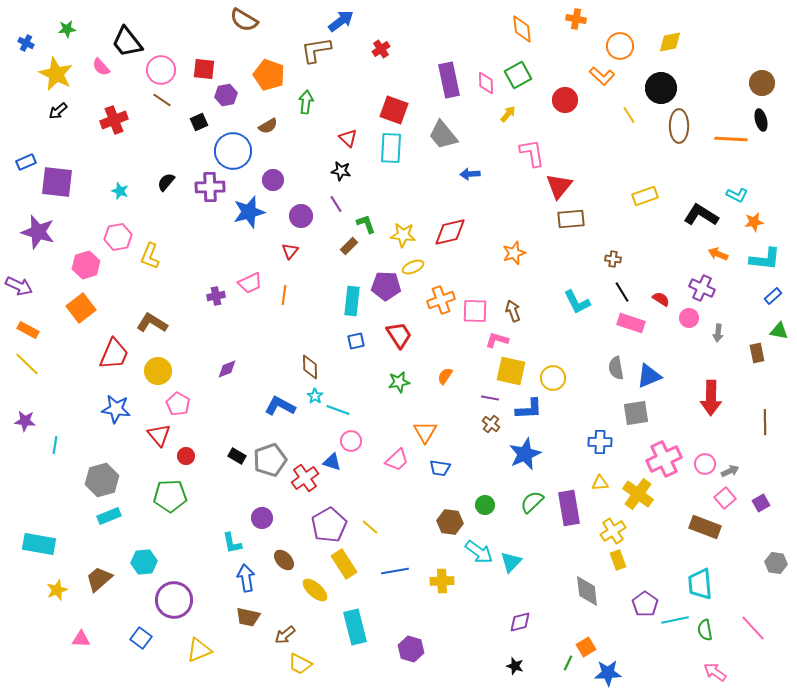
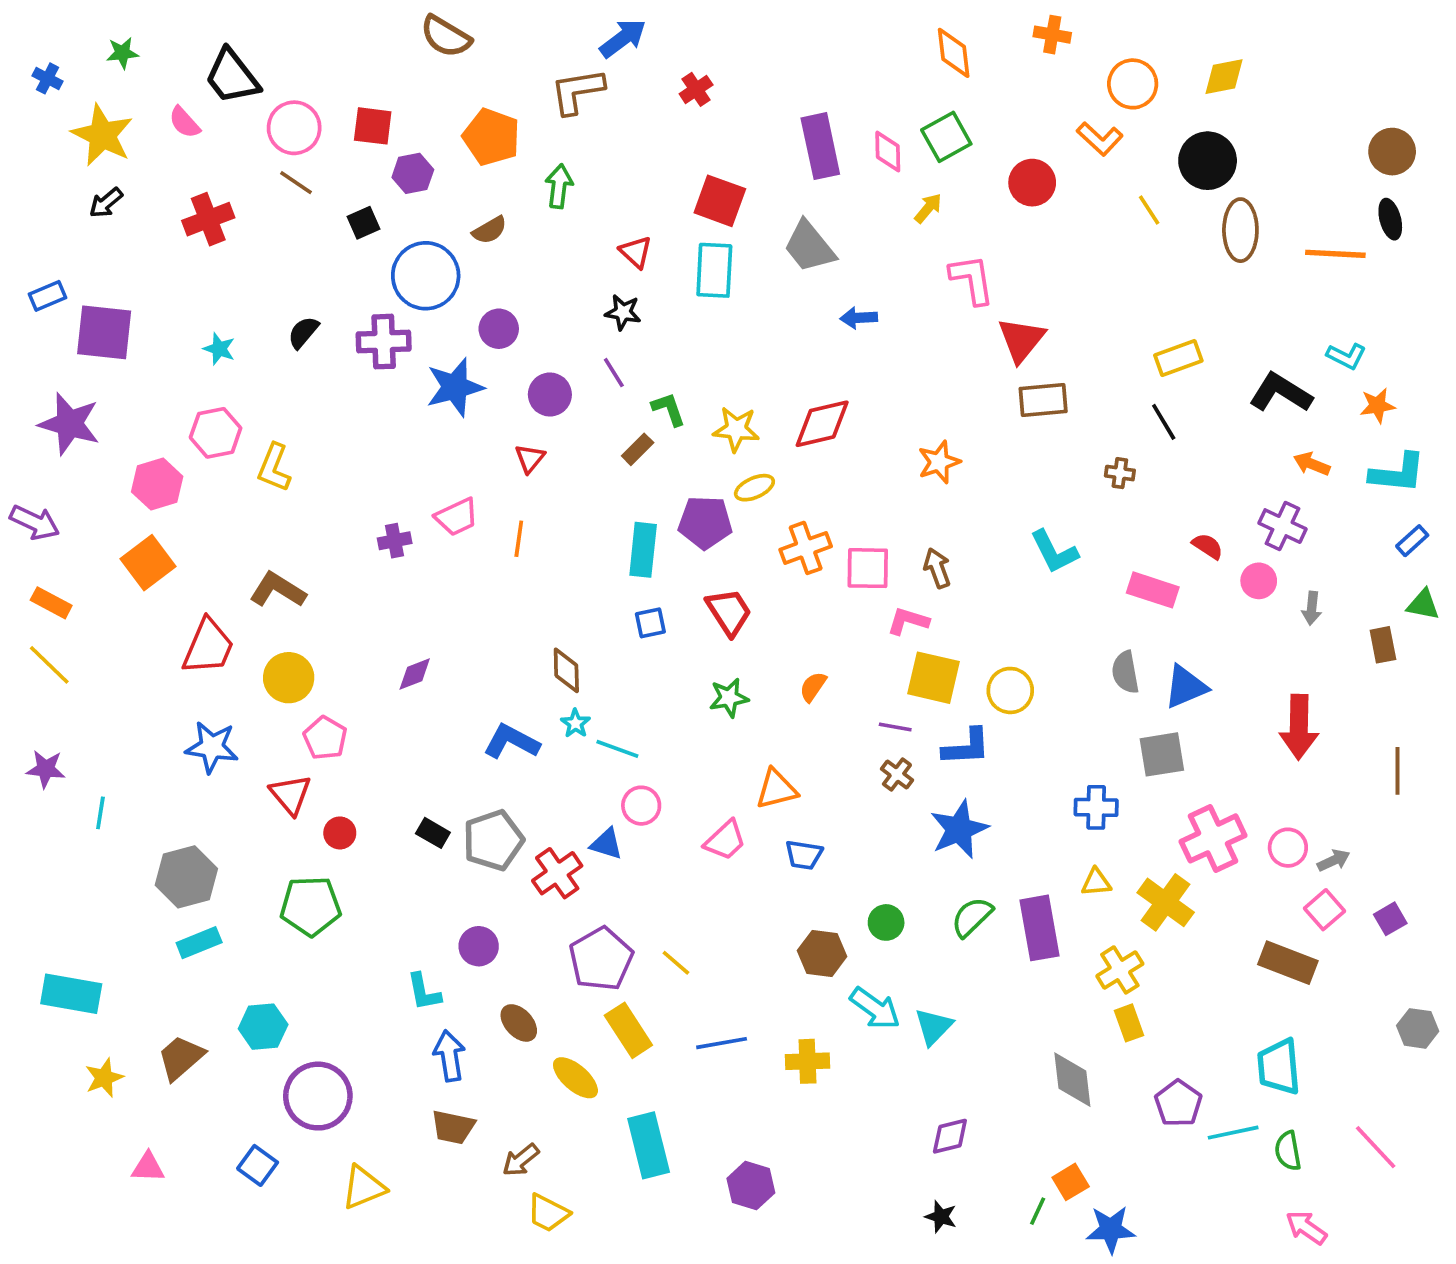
black line: (622, 292) -> (1164, 422), moved
orange triangle: (425, 432) -> (776, 789), turned 45

